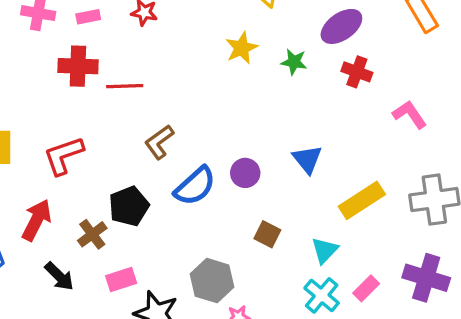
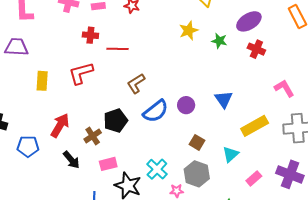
red cross: (78, 66) -> (90, 35), size x0.7
pink L-shape: (410, 114) -> (284, 88), moved
red L-shape: (64, 156) -> (81, 73), moved
gray hexagon: (212, 281) -> (197, 174), moved
cyan cross: (322, 295) -> (157, 169), moved

